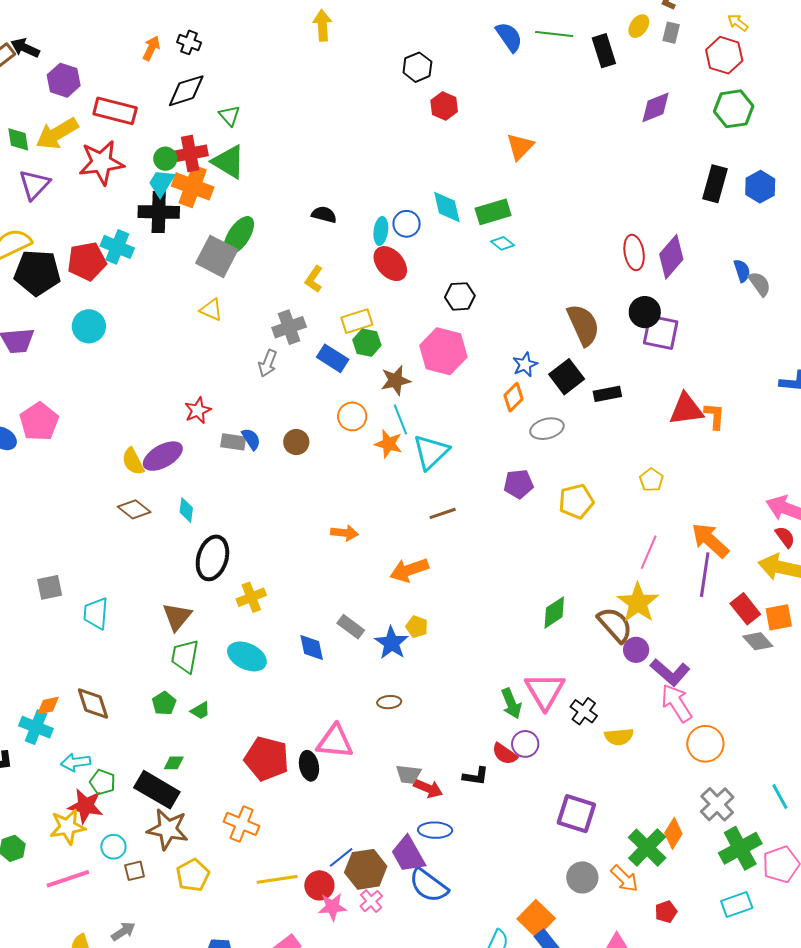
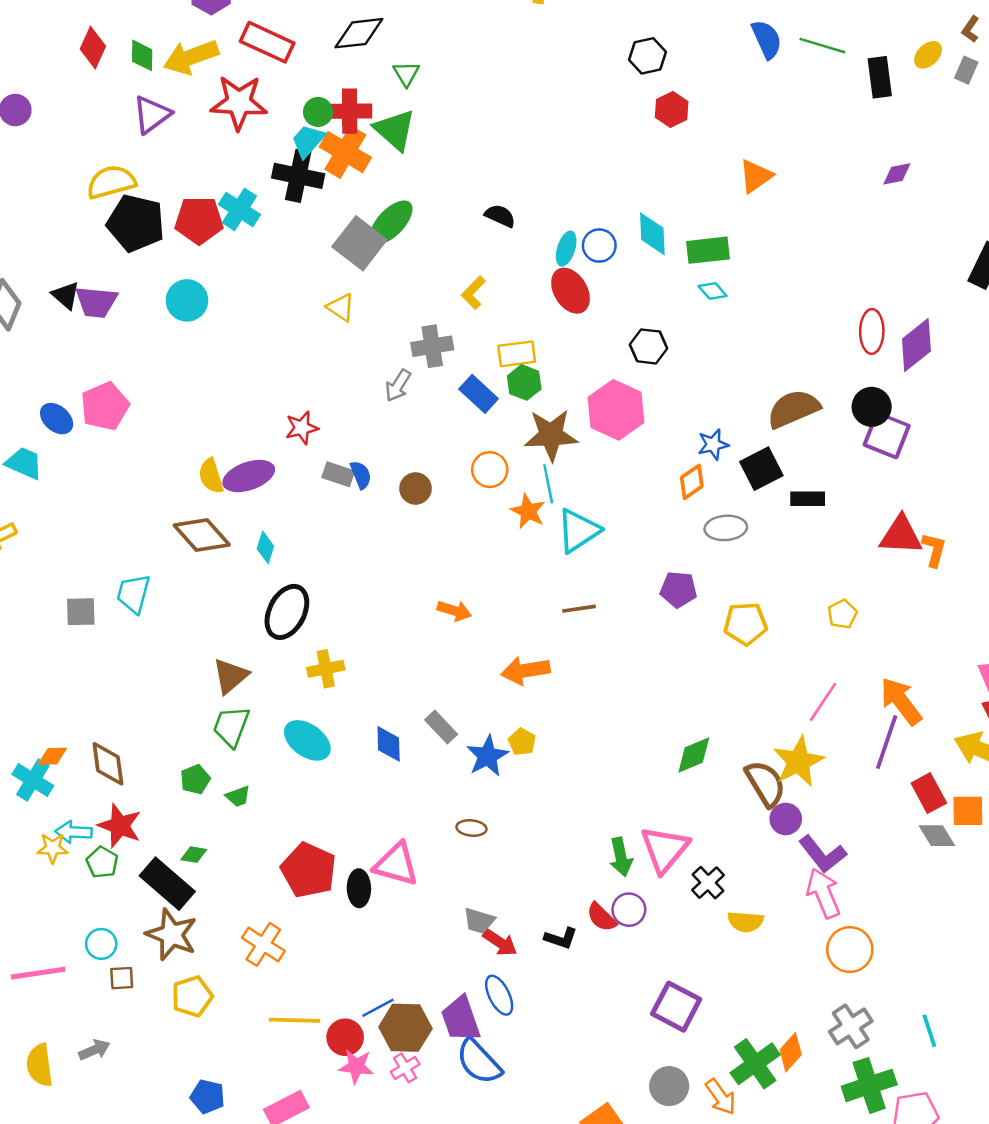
purple diamond: (655, 107) -> (897, 174), moved, size x0.7
brown semicircle: (583, 325) -> (793, 409), turned -99
brown star: (396, 380) -> (551, 435), size x1.4
brown diamond: (134, 509) -> (202, 535), size x1.4
cyan trapezoid: (96, 613) -> (133, 594), moved
red star: (86, 806) -> (120, 826), moved
yellow star: (68, 827) -> (53, 848), moved, size x0.7
blue ellipse: (435, 830) -> (499, 995), turned 52

